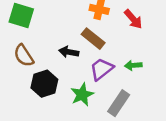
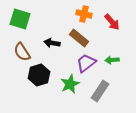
black arrow: (69, 52) -> (52, 43), moved

